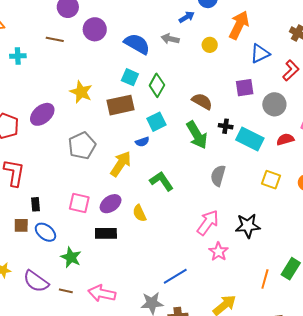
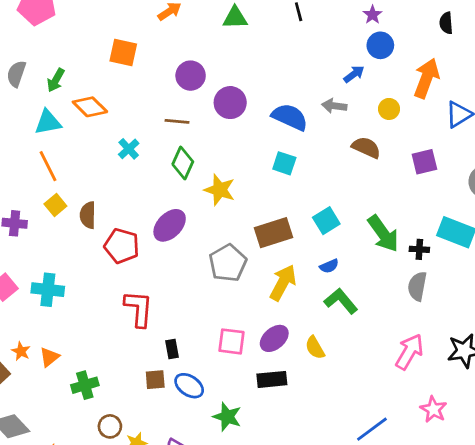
cyan cross: (18, 56) -> (129, 149), turned -35
green diamond: (157, 85) -> (183, 163), moved
purple square: (245, 88) -> (424, 162), moved
brown semicircle: (202, 101) -> (366, 147), moved
brown rectangle: (121, 105) -> (273, 233), moved
black cross: (226, 126) -> (419, 249), moved
blue semicircle: (142, 142) -> (329, 266), moved
pink star: (219, 252) -> (433, 409), moved

